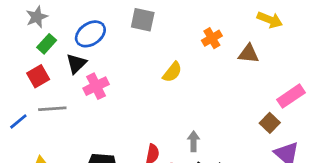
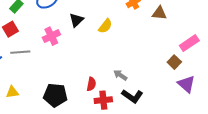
black triangle: (76, 64) -> (76, 20), moved
gray arrow: (194, 141) -> (120, 75), turned -56

